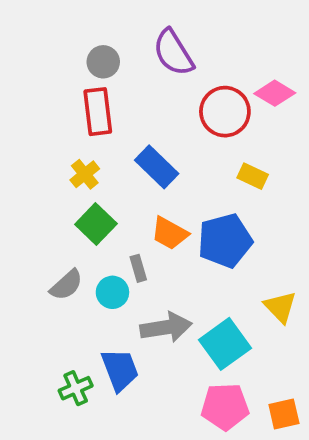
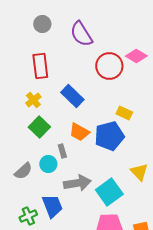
gray circle: (103, 62) -> (42, 24), moved
yellow rectangle: (253, 176) -> (124, 113), moved
gray semicircle: (66, 285) -> (23, 171), moved

